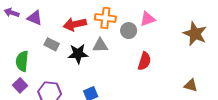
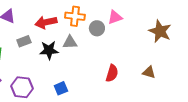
gray rectangle: (52, 44) -> (24, 41), turned -48
red semicircle: (144, 61) -> (112, 73), moved
brown triangle: (191, 85) -> (149, 72), moved

